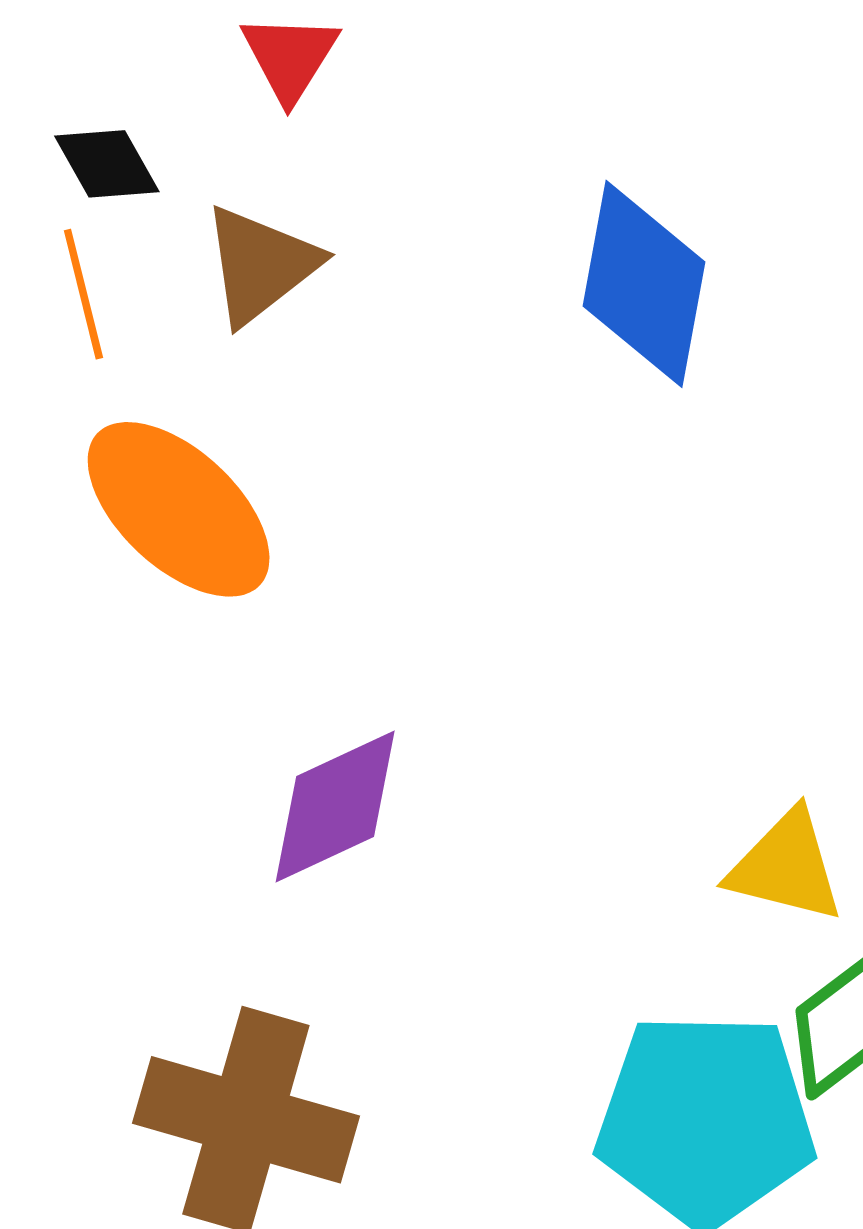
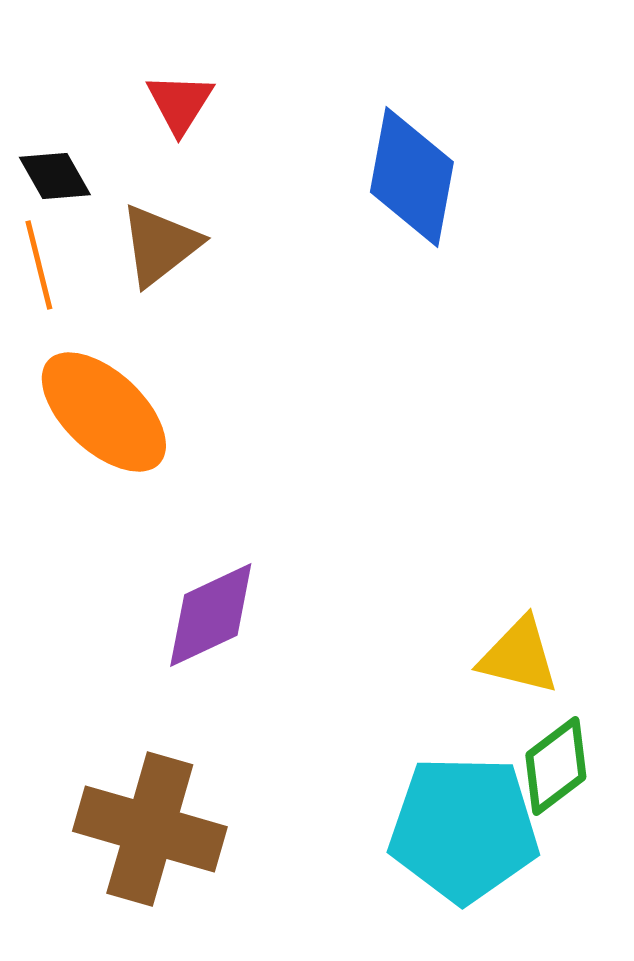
blue diamond: (644, 284) -> (412, 177), moved

